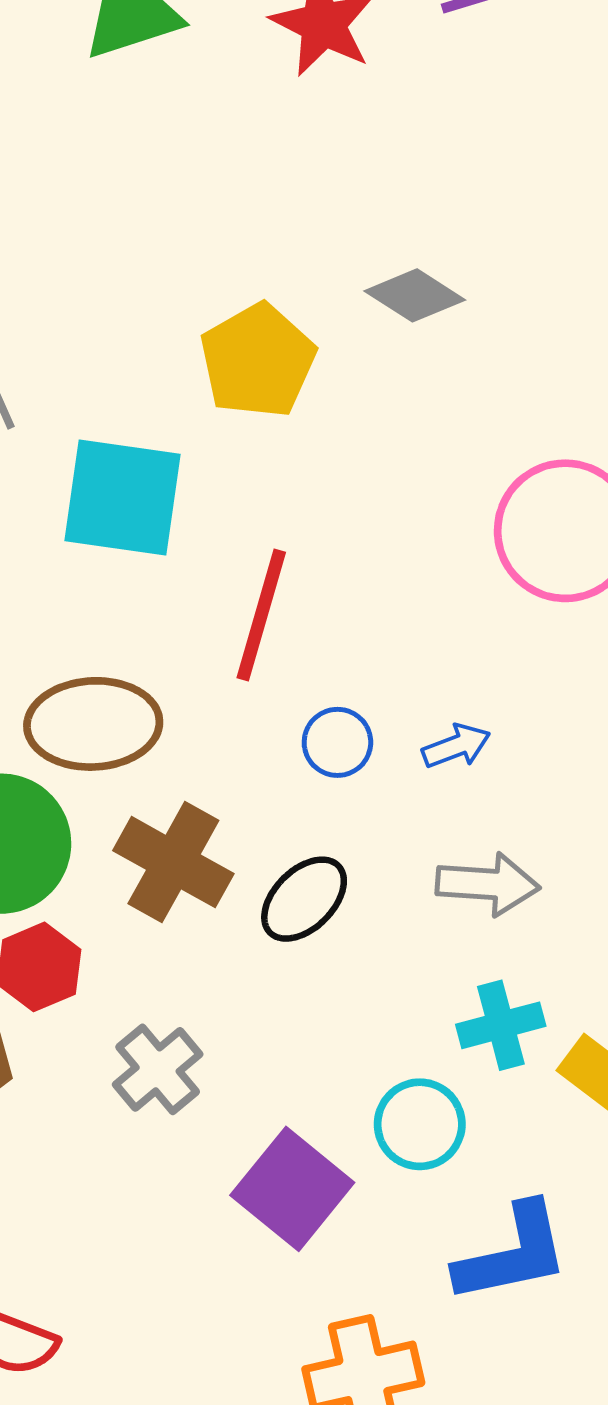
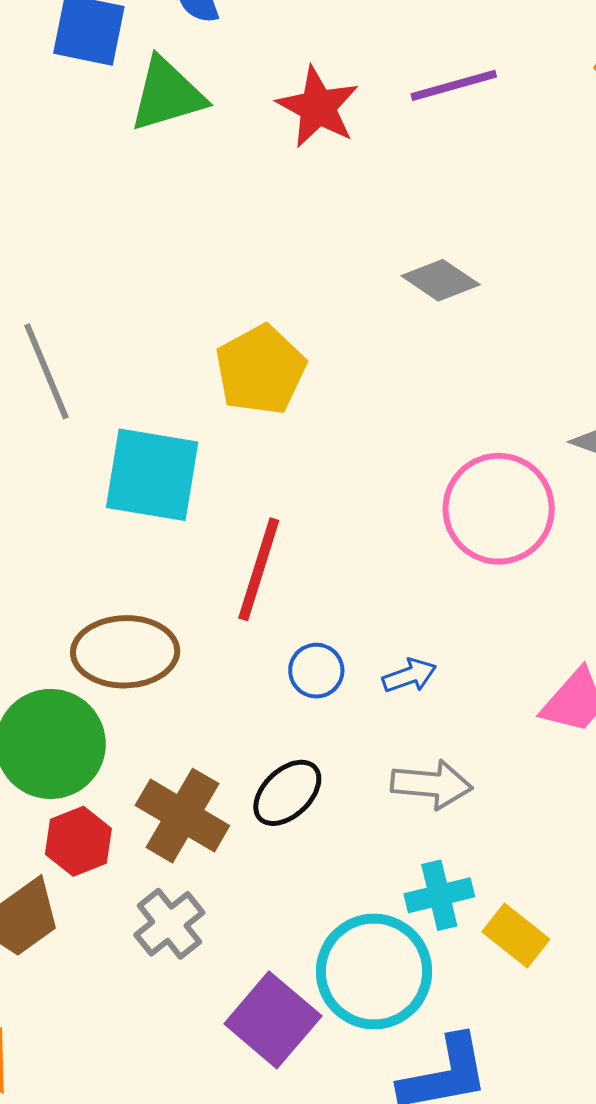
gray diamond: (415, 295) -> (441, 280), moved
brown cross: (173, 862) -> (182, 816), moved
cyan circle: (420, 1124) -> (374, 972), size x1.6

